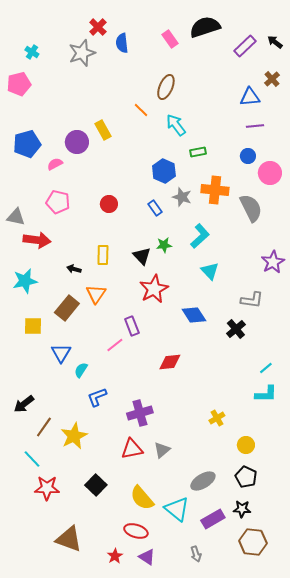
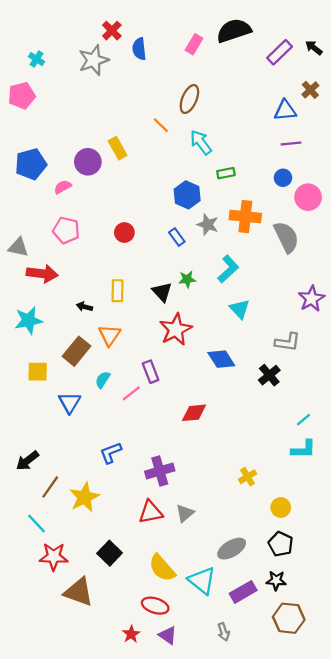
pink rectangle: (170, 39) -> (194, 44), turned 66
cyan semicircle: (81, 370) -> (103, 380), moved
brown triangle: (69, 539) -> (79, 592), moved

